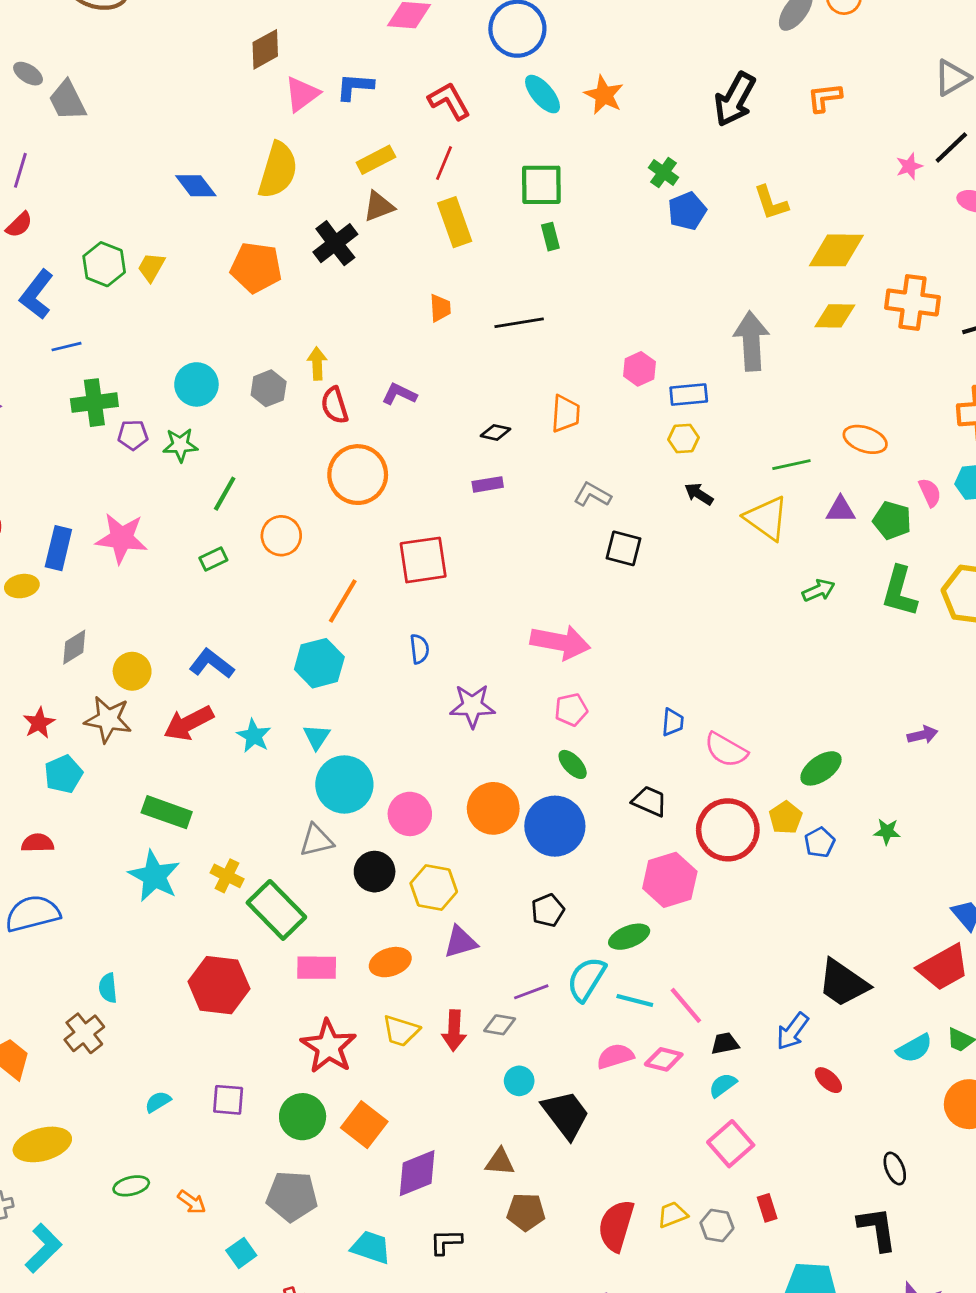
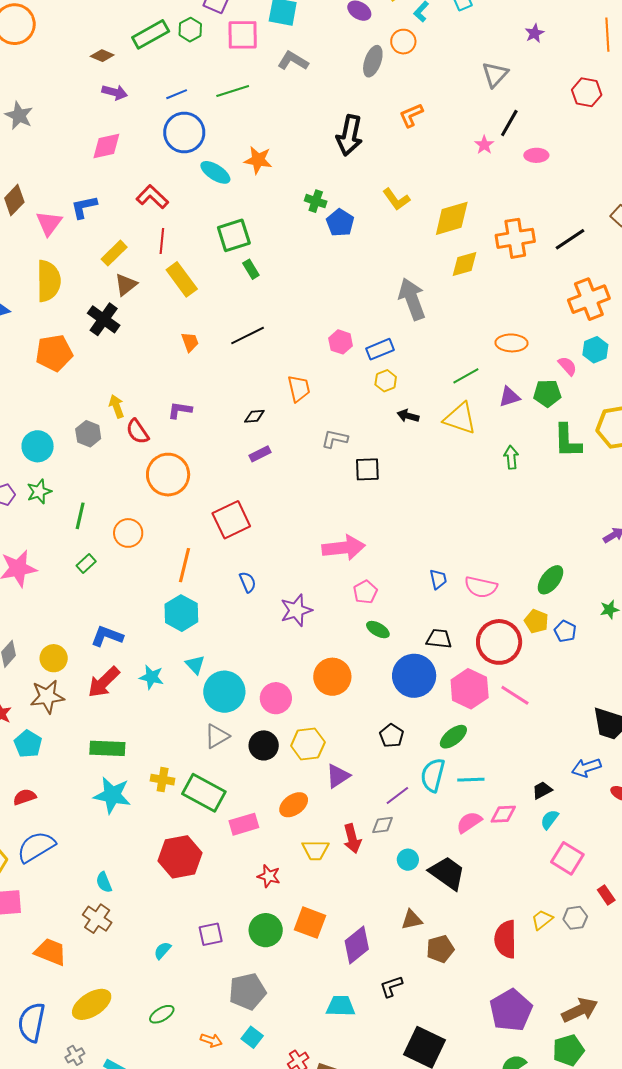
green arrow: (819, 590) -> (511, 457), turned -55
blue circle: (555, 826) -> (414, 676), moved
pink line: (686, 1005) -> (515, 695), moved
blue arrow: (792, 1031) -> (586, 768), turned 52
red star: (329, 1046) -> (269, 876), size x0.6
gray pentagon: (292, 1196) -> (247, 991), moved
orange arrow: (192, 1202) -> (211, 1040), moved

